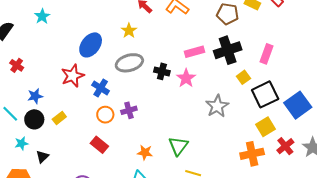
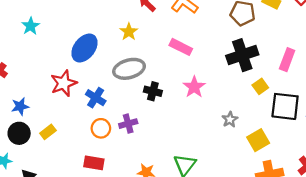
cyan star: (42, 16) -> (30, 26), moved
pink rectangle: (194, 52) -> (181, 47), moved, turned 42
black cross: (162, 71) -> (153, 91), moved
black square: (265, 94) -> (285, 106), turned 32
gray star: (217, 106) -> (230, 119), size x0.6
yellow square: (265, 127) -> (258, 140), moved
red rectangle: (99, 145) -> (94, 163), turned -30

